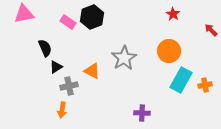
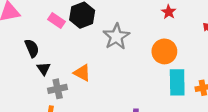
gray star: (124, 58) -> (116, 36), moved
black triangle: (56, 67) -> (44, 69), turned -32
cyan rectangle: (181, 80) -> (177, 82), turned -30

